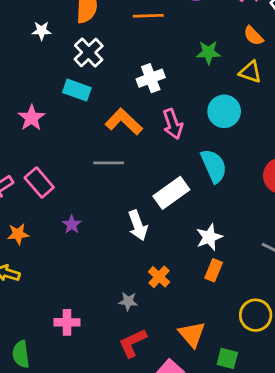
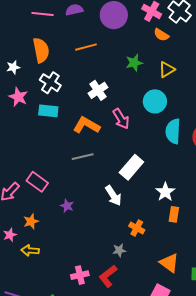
white star: (41, 31) -> (13, 67), moved
orange semicircle: (253, 36) -> (161, 35), moved
yellow triangle: (250, 72) -> (167, 70), turned -36
pink star: (31, 118) -> (18, 97), moved
cyan semicircle: (214, 166) -> (173, 131), moved, turned -140
red L-shape: (133, 343) -> (108, 276), moved

